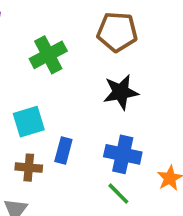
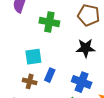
green cross: (48, 55) -> (49, 22), turned 30

